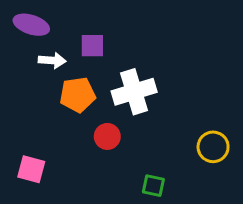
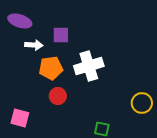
red circle: (107, 136) -> (58, 96), moved

